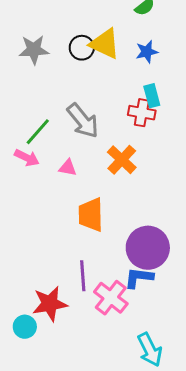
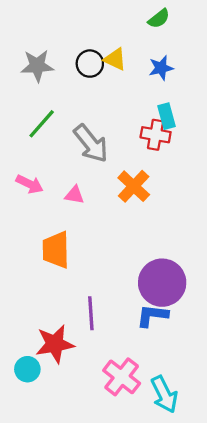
yellow triangle: (105, 44) -> (115, 59), size x0.7
green line: (38, 132) -> (42, 124), moved
orange trapezoid: (91, 215) -> (56, 250), moved
pink cross: (111, 298) -> (122, 377), moved

